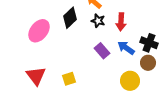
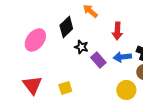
black star: (98, 21) -> (81, 47), moved
blue arrow: (126, 48) -> (122, 57), turned -42

